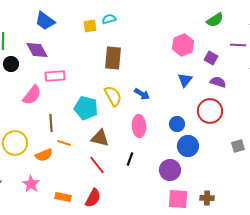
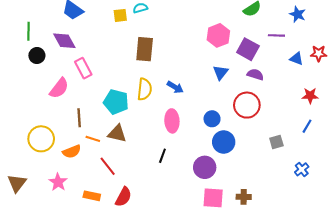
purple square: (211, 58) -> (248, 49), size x1.5
pink rectangle: (55, 76) -> (83, 68), turned 66
yellow semicircle: (113, 96) -> (145, 89), turned 35
brown triangle: (100, 138) -> (117, 134), moved
red line: (97, 165) -> (108, 166), moved

